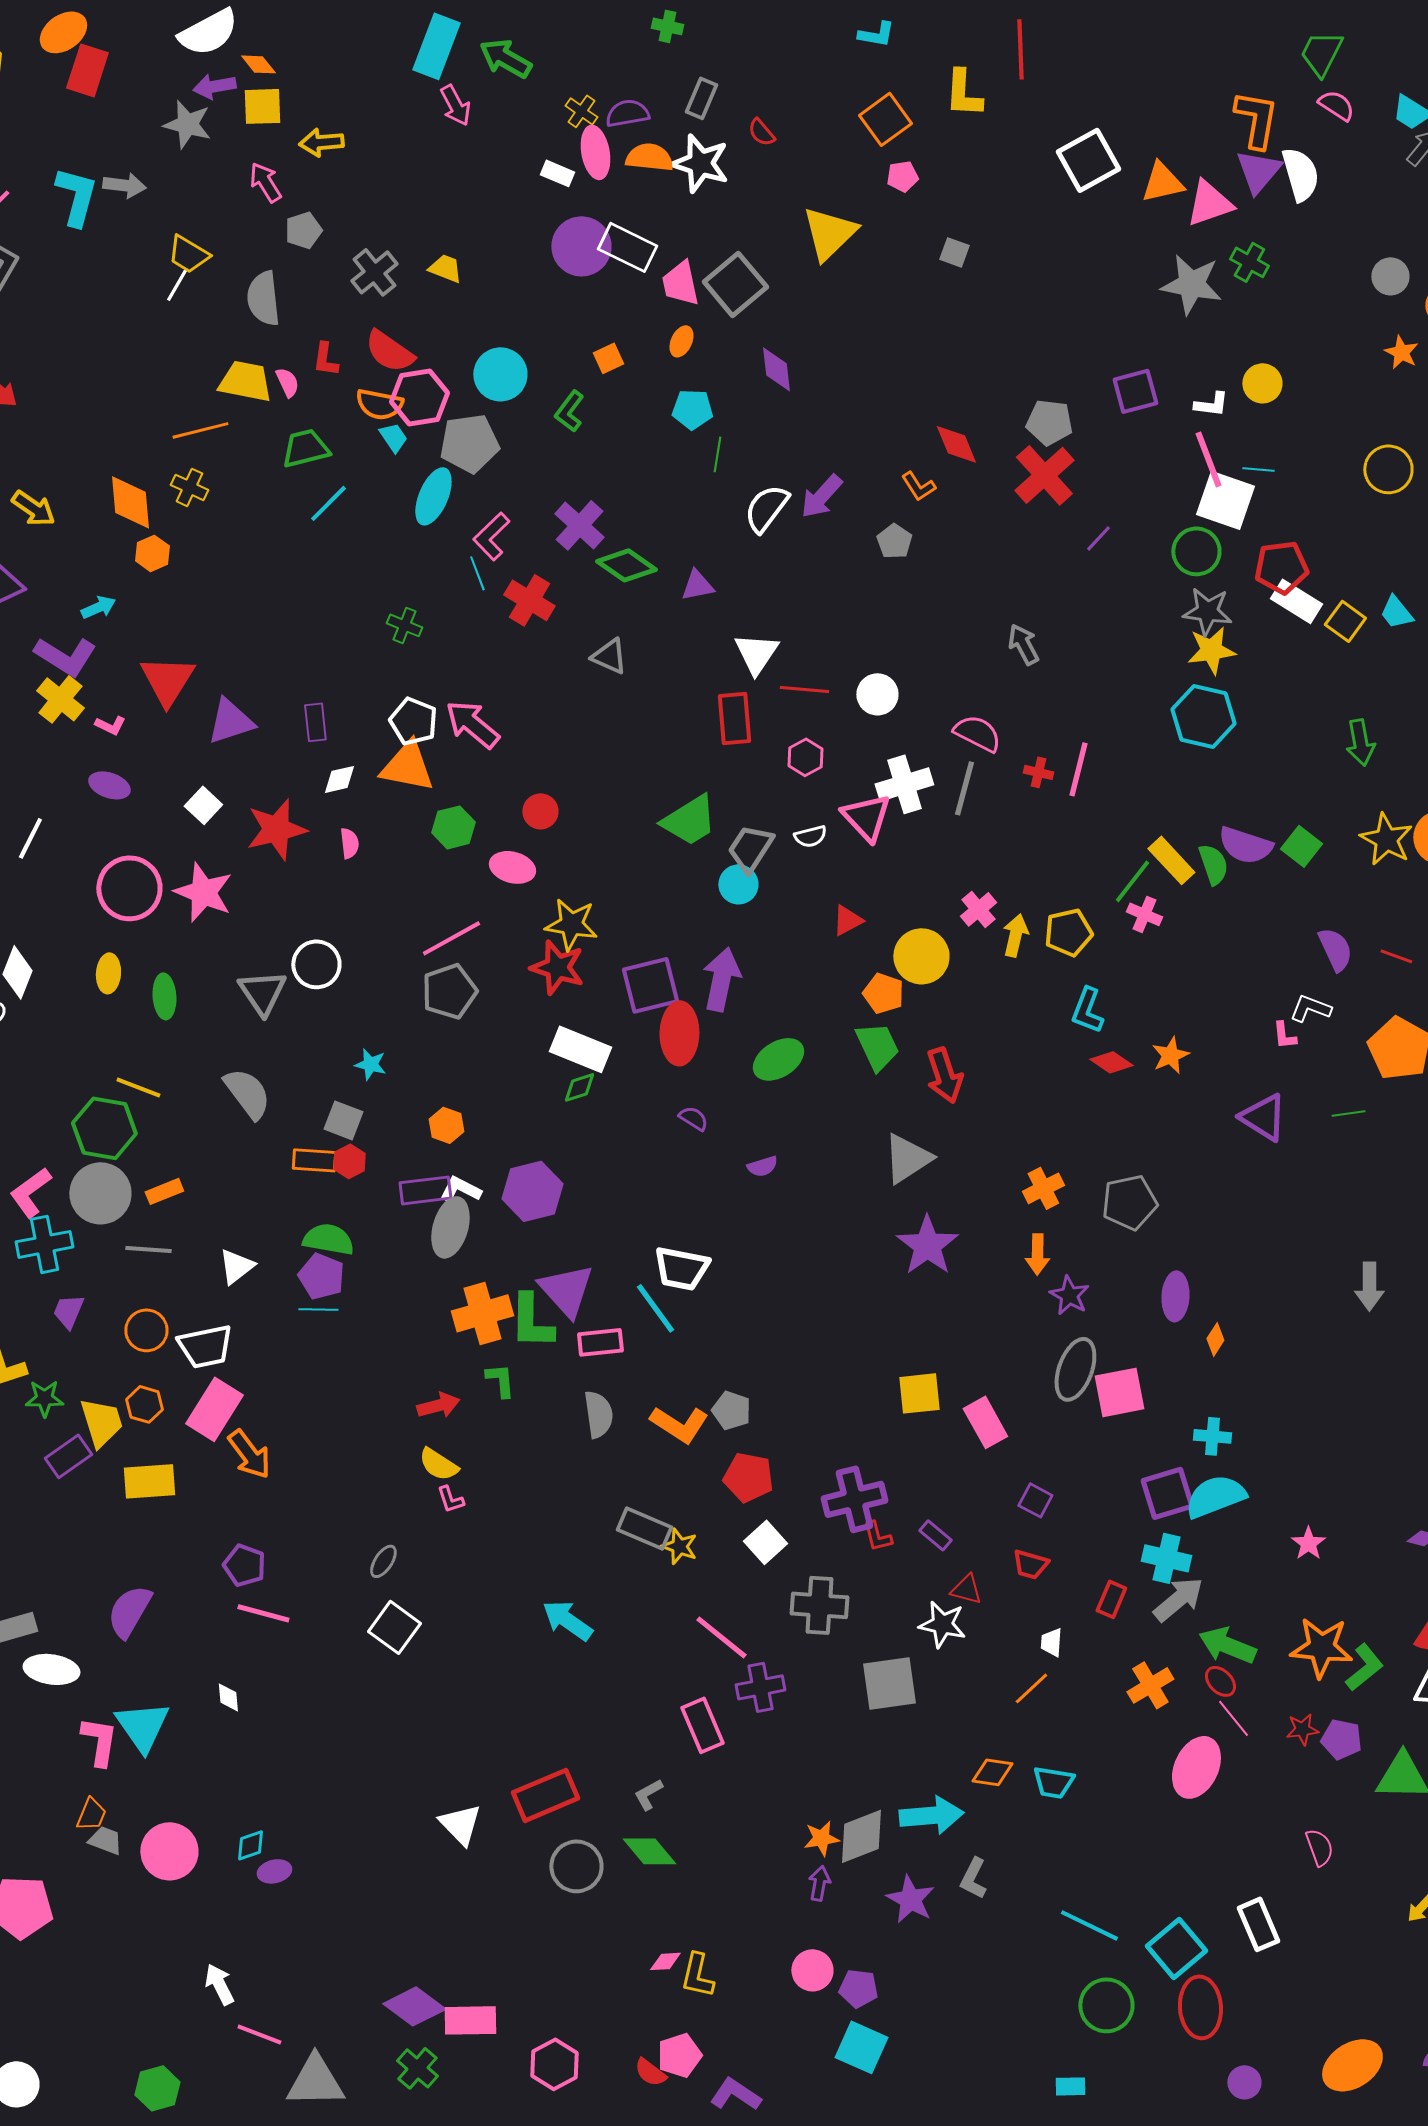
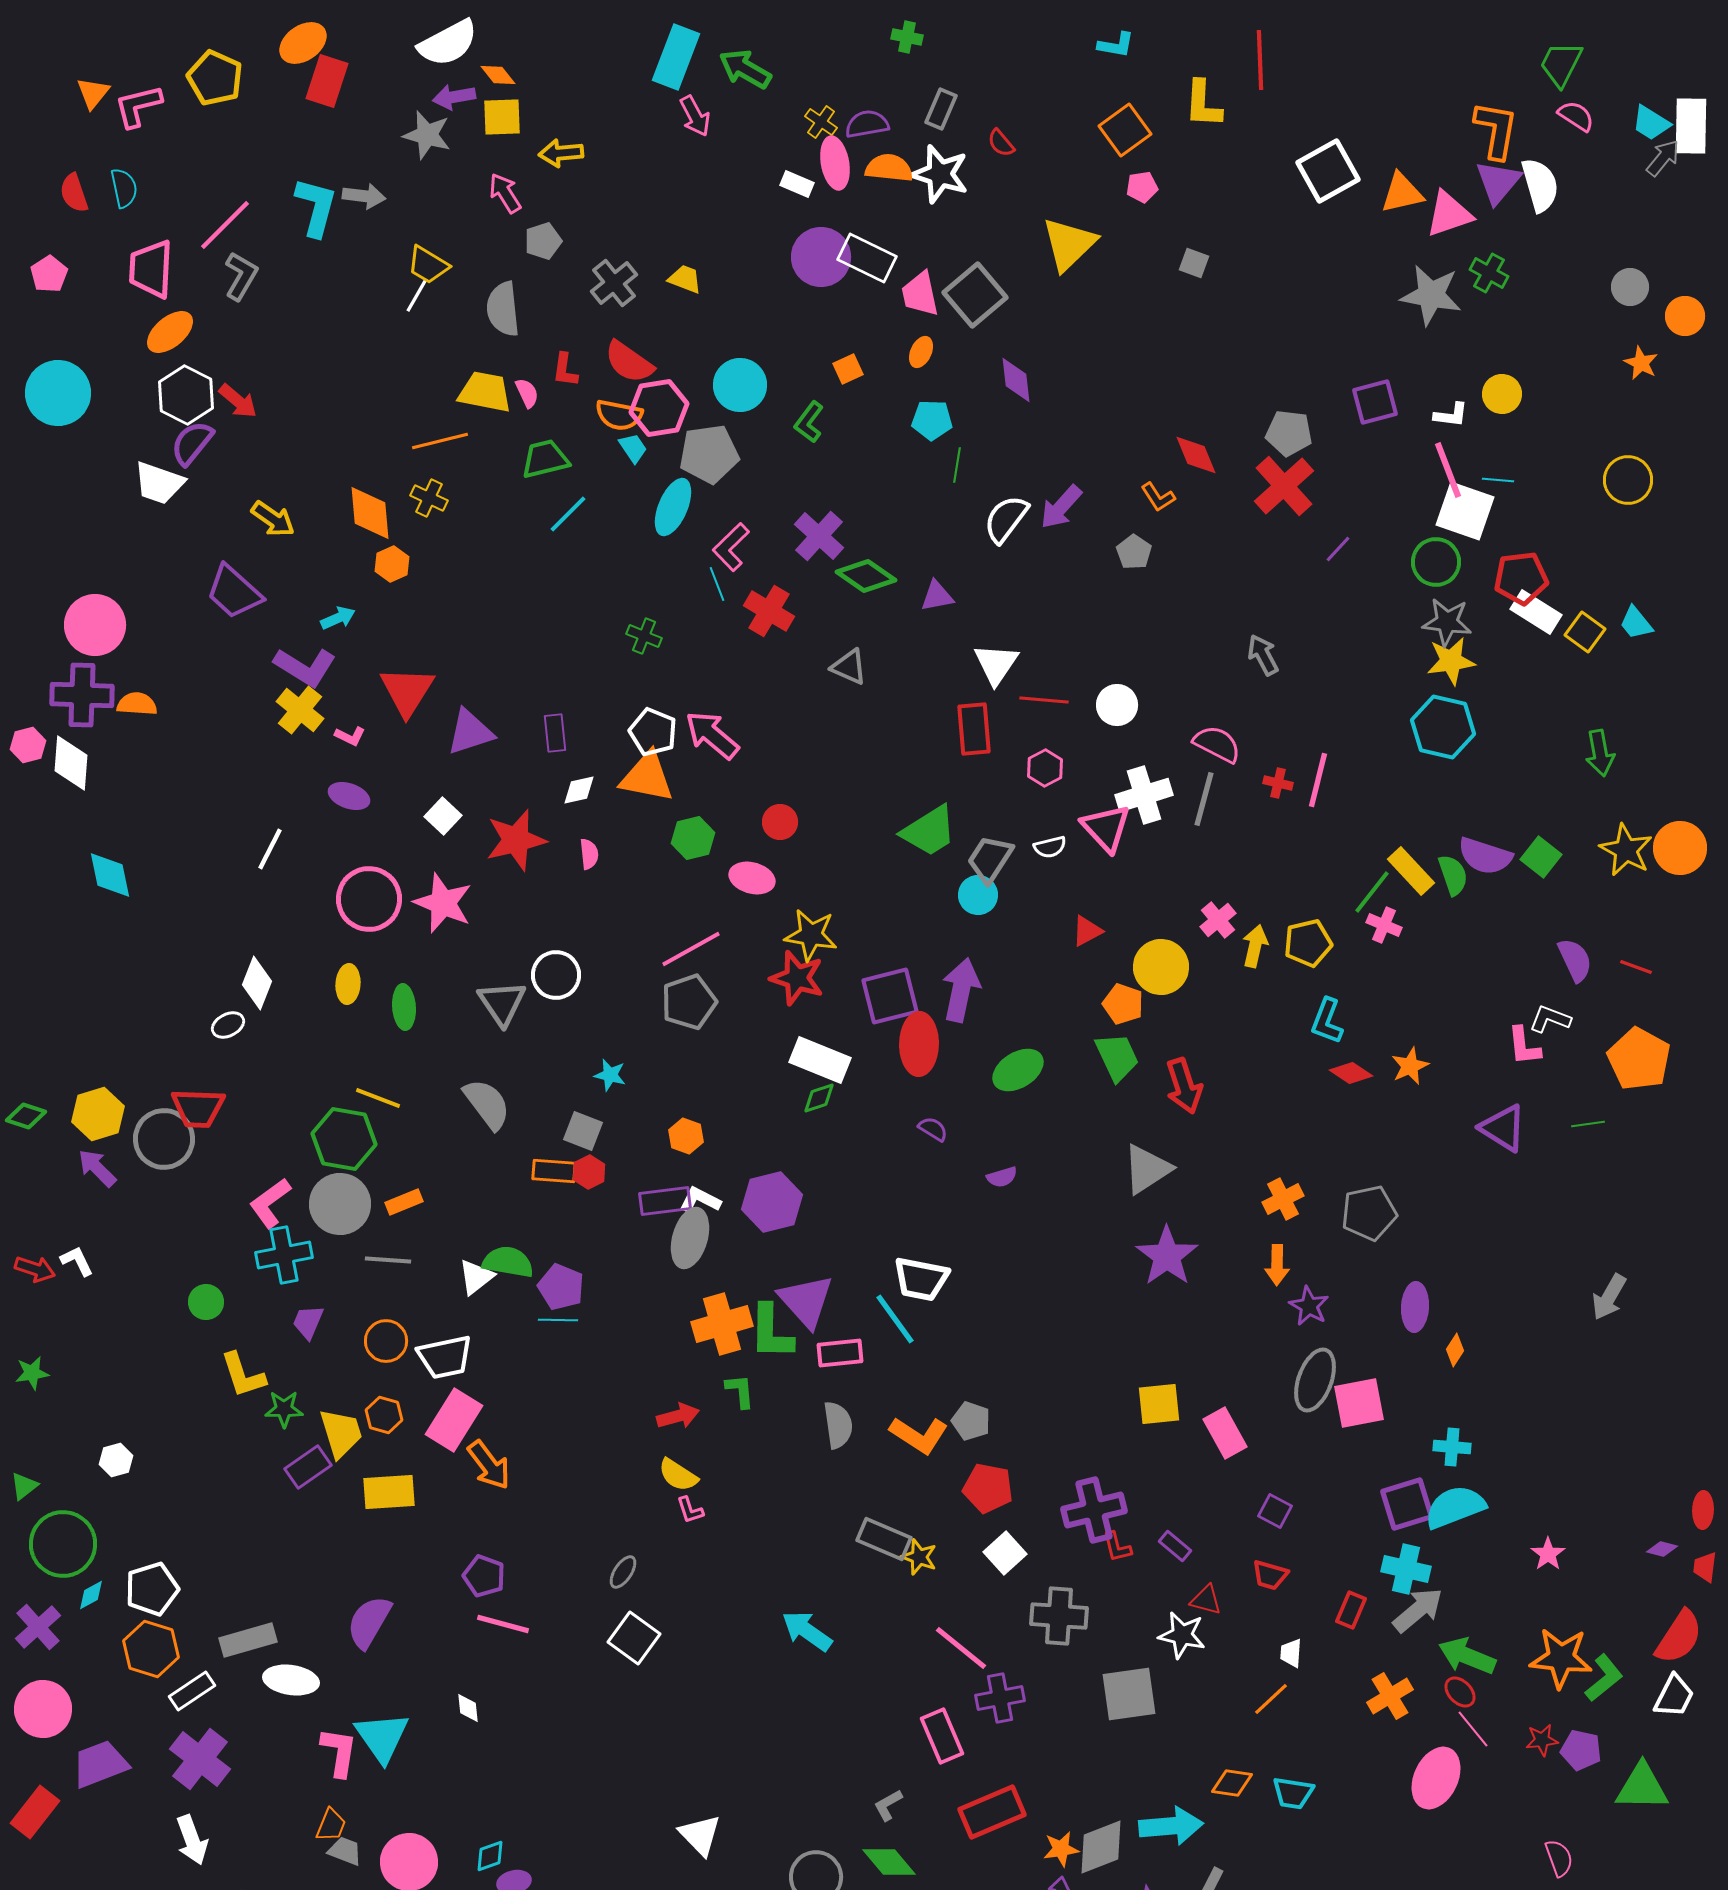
pink L-shape: (1284, 1035) -> (1524, 1046), size x1.4
green semicircle: (328, 1239) -> (508, 1262), moved
gray arrow: (1369, 1286) -> (1609, 1297), turned 30
red rectangle: (545, 1795) -> (992, 1812), moved

